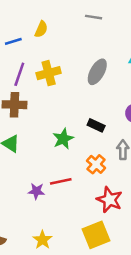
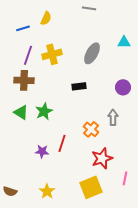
black rectangle: (96, 125) -> (79, 86), moved, turned -32
green star: (63, 139) -> (44, 111), moved
red line: (61, 181) -> (62, 143), turned -60
red star: (109, 200) -> (102, 158), turned 30

